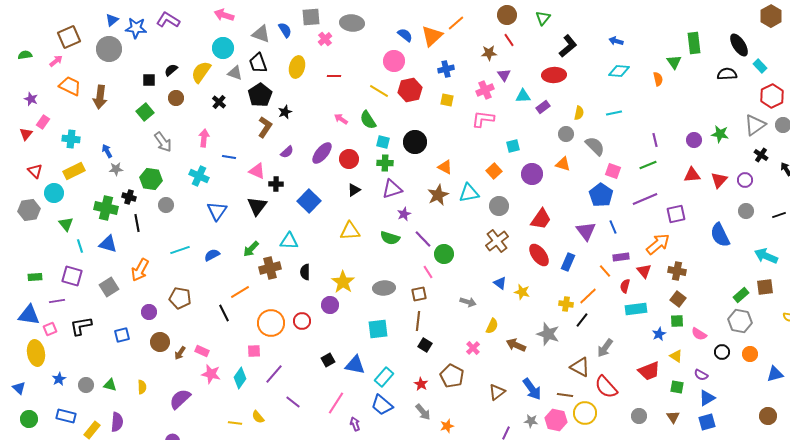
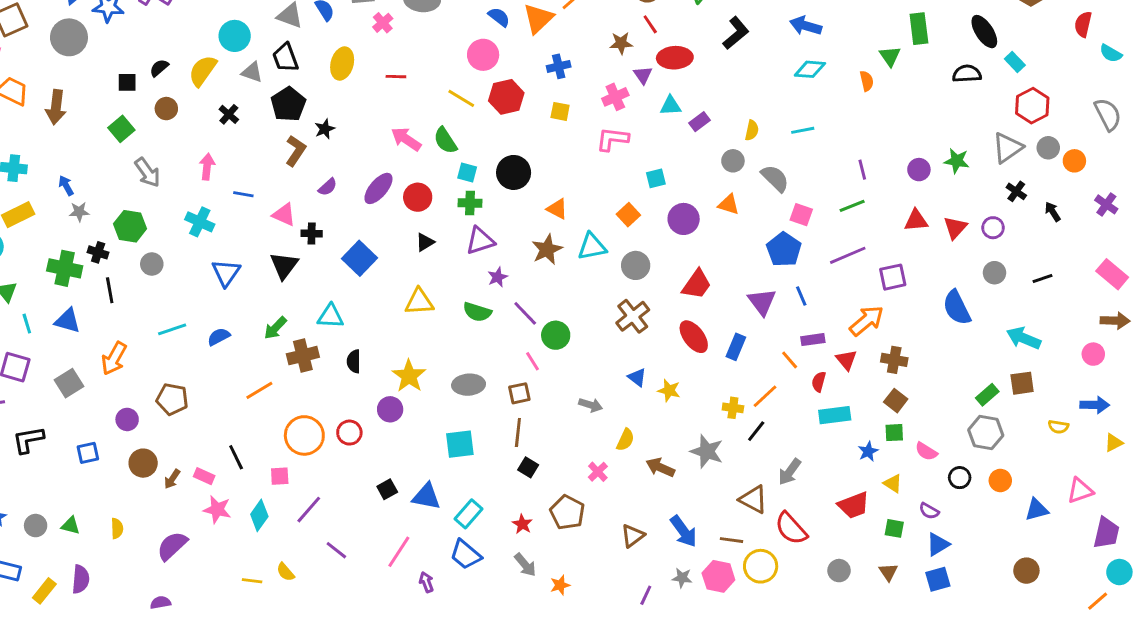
blue arrow: (616, 41) -> (806, 26), size x1.5
red ellipse: (554, 75) -> (675, 58), moved
pink arrow: (341, 119) -> (406, 139), size x1.5
black line: (224, 313) -> (236, 457), moved

